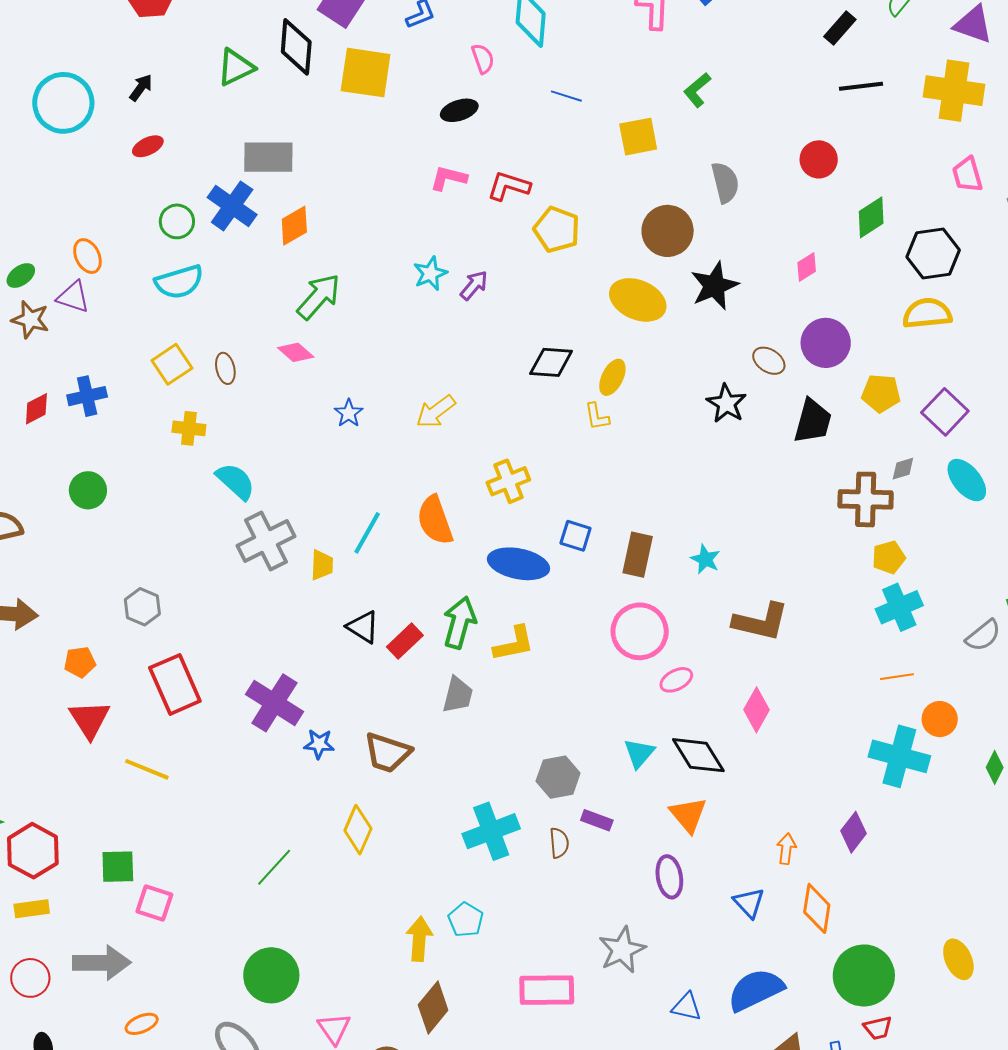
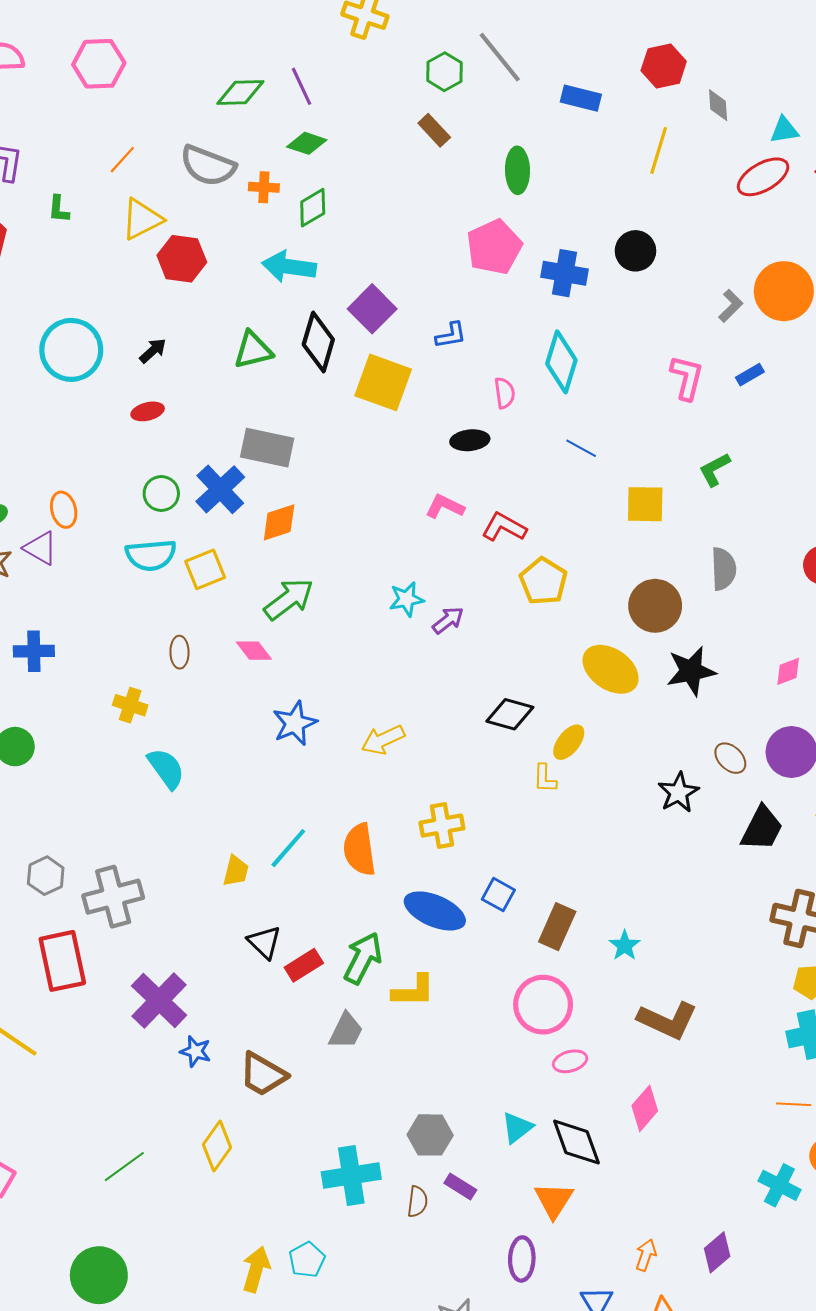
yellow square: (172, 364) -> (205, 569), moved
blue star: (349, 413) -> (295, 723), size x1.5
gray cross: (266, 541) -> (113, 897), moved
cyan cross: (899, 756) -> (779, 1185), size x0.7

